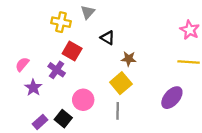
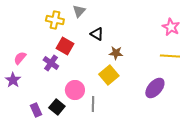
purple star: (33, 88) -> (13, 80), moved
gray line: (118, 111) -> (93, 104), moved
purple rectangle: (40, 122) -> (36, 110), turned -72

